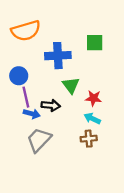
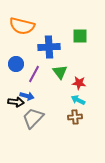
orange semicircle: (26, 31) -> (22, 26), turned 30
purple line: (26, 97) -> (34, 74), moved, turned 42
black arrow: (51, 105) -> (16, 102), moved

